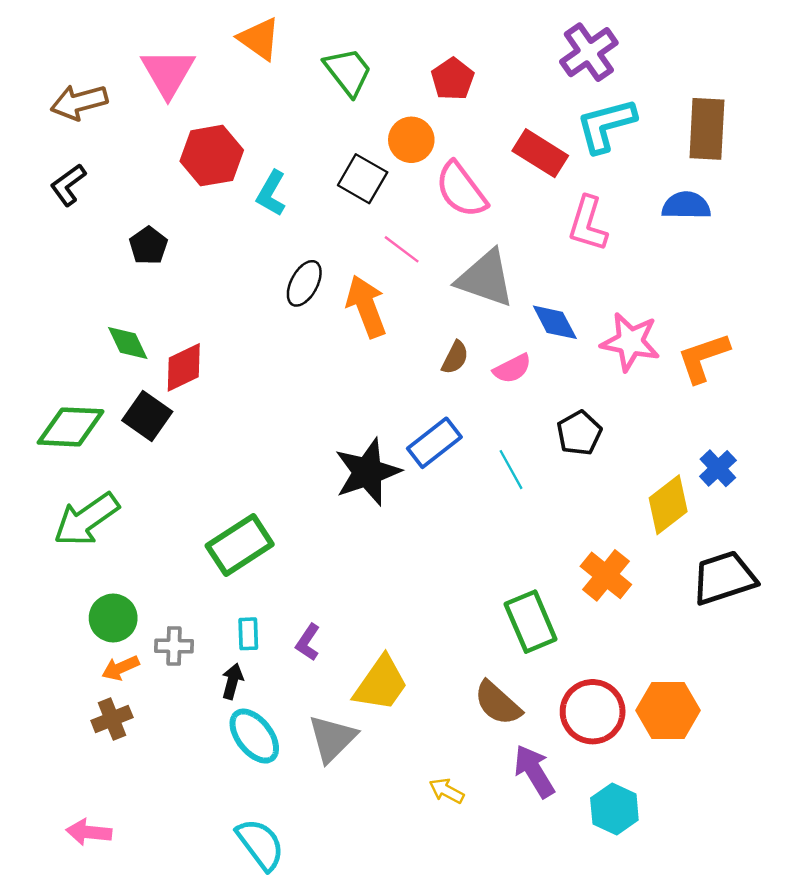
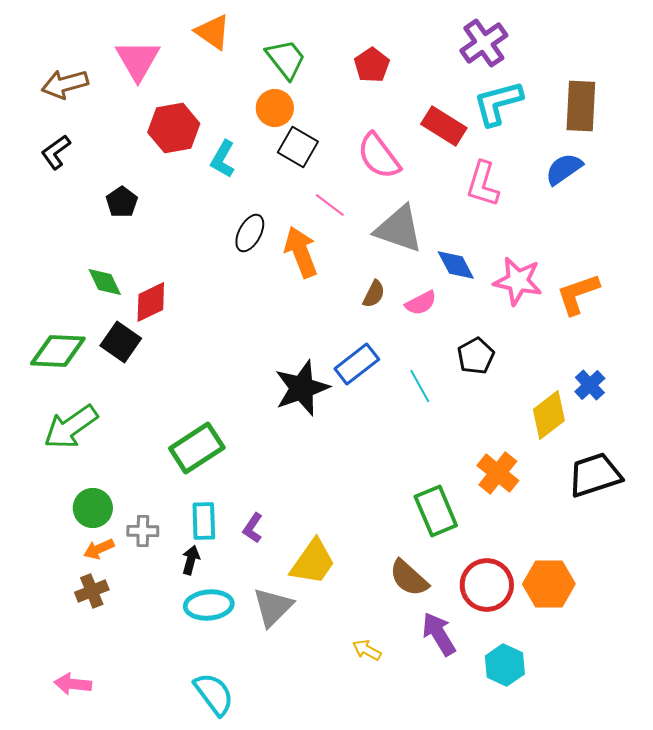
orange circle: (411, 140) -> (275, 108), moved
blue semicircle: (686, 206) -> (564, 169), turned -36
cyan rectangle: (248, 634) -> (204, 521), size x1.4
cyan ellipse: (254, 736) -> (209, 605), turned -57

